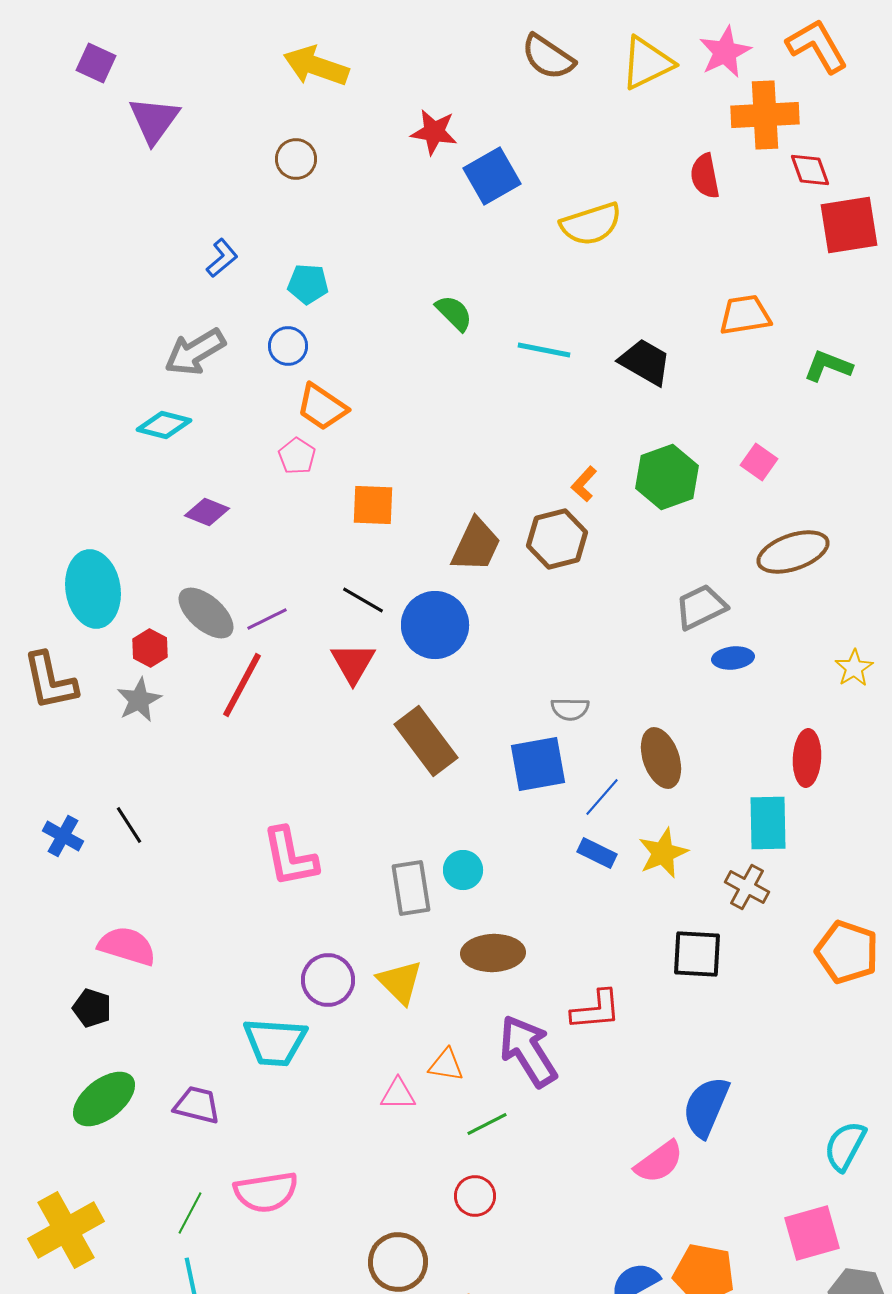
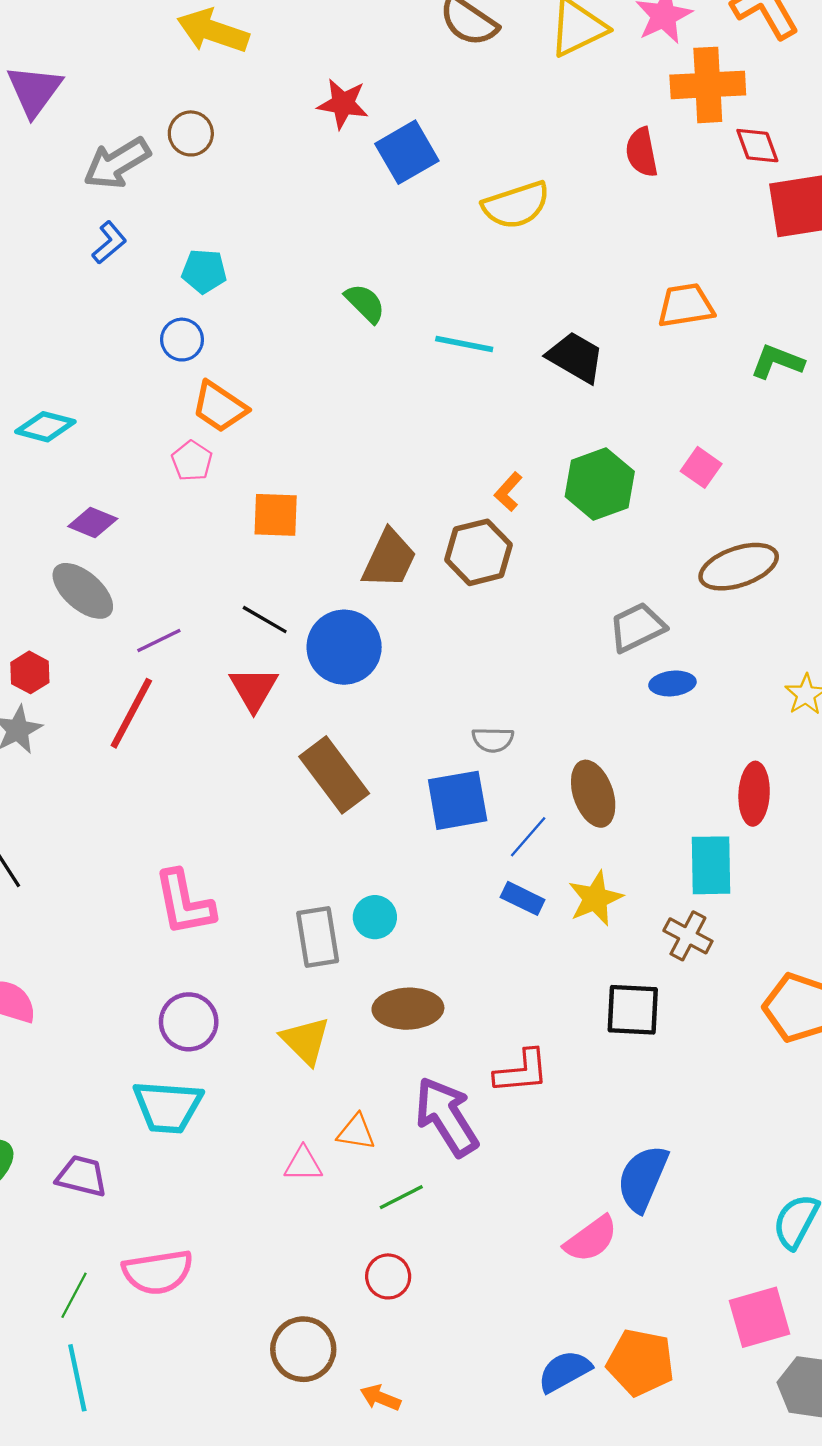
gray arrow: (195, 352) -> (117, 163), moved
gray ellipse: (206, 613) -> (83, 591), moved
purple circle: (328, 980) -> (189, 1022), moved

